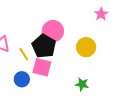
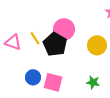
yellow line: (24, 54) -> (35, 38), moved
pink square: (42, 67) -> (53, 82), moved

